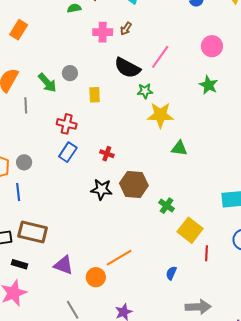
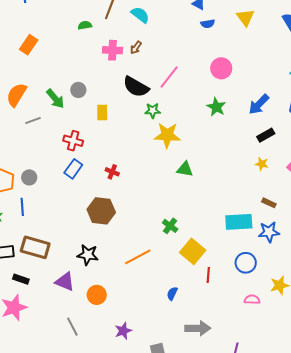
gray line: (26, 105) -> (33, 121), turned 70
brown hexagon: (134, 184) -> (101, 211), moved
black star: (101, 189) -> (88, 255), moved
orange line: (119, 258) -> (138, 257), moved

